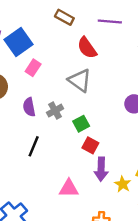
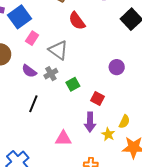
gray triangle: (80, 80) -> (58, 50), moved
purple semicircle: (29, 107) -> (29, 71), turned -42
red square: (90, 145) -> (97, 99), moved

